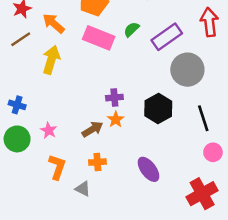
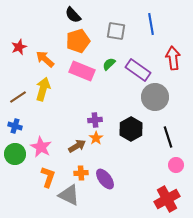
purple rectangle: (167, 37) -> (138, 70), turned 70
brown line: (21, 39) -> (18, 97), moved
pink star: (49, 130) -> (41, 147), size x1.5
purple ellipse: (148, 169) -> (105, 179), moved
gray triangle: (83, 189) -> (69, 195), size x1.6

